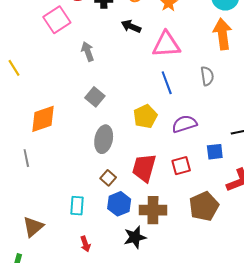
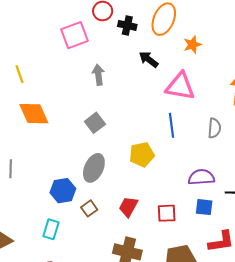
orange diamond: (43, 119) -> (34, 114), moved, turned 72
purple semicircle: (184, 124) -> (201, 177), moved
red trapezoid: (144, 168) -> (128, 207), size x0.7
blue hexagon: (119, 204) -> (63, 191), moved

